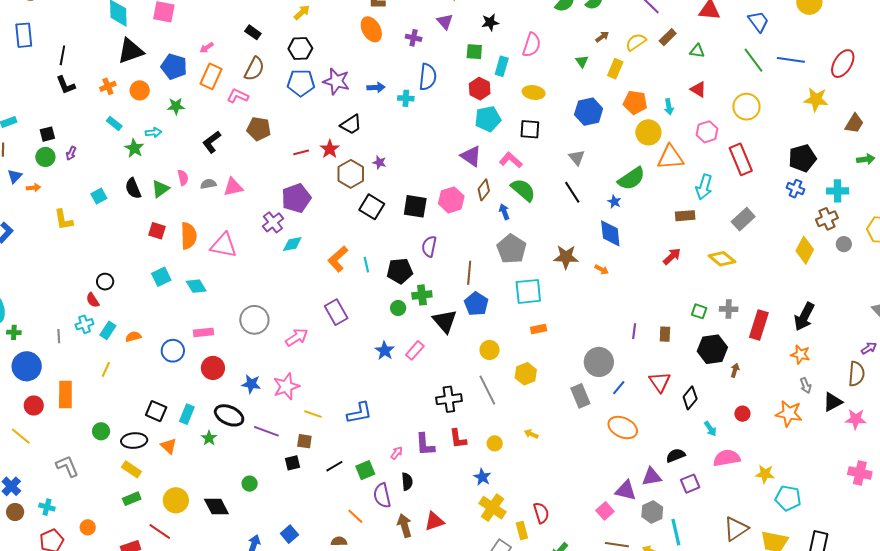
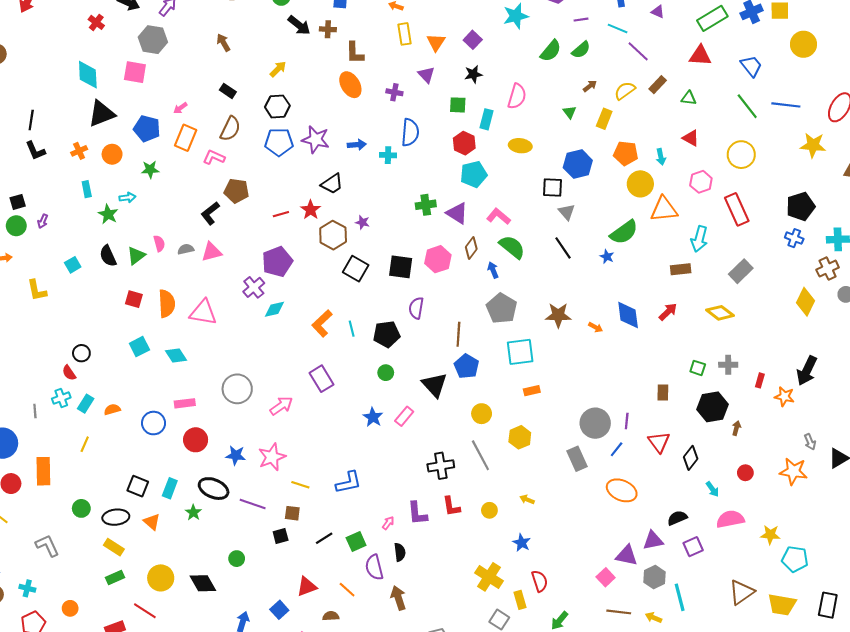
cyan rectangle: (114, 123) -> (87, 189), turned 42
black square: (530, 129) -> (552, 188), moved
black L-shape: (212, 142) -> (210, 213), moved
blue diamond: (610, 233) -> (628, 315), moved
green cross: (422, 295) -> (426, 205), moved
red rectangle: (759, 325) -> (760, 380), size x0.5
purple line: (634, 331) -> (627, 421), moved
orange star: (800, 355) -> (784, 396), moved
blue star: (482, 477) -> (522, 543), moved
red triangle: (434, 521) -> (307, 587), moved

